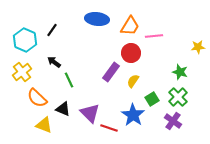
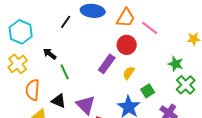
black line: (52, 30) -> (66, 22), moved
pink line: (154, 36) -> (150, 28), turned 42
green cross: (178, 97) -> (186, 85), moved
orange semicircle: (37, 98) -> (33, 90), turned 50

